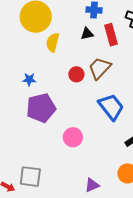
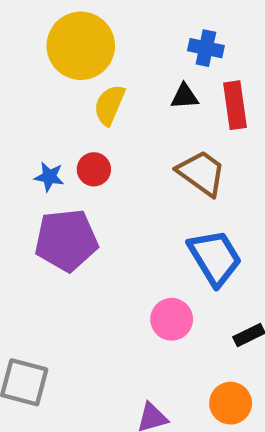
brown trapezoid: (100, 68) -> (201, 173), turned 75
red circle: (76, 74) -> (94, 169), moved
pink circle: (73, 137) -> (172, 319), moved

